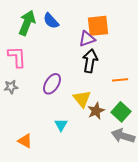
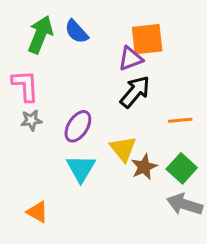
black arrow: (90, 61) -> (135, 92), turned 30
gray star: (11, 87) -> (31, 120), moved
cyan triangle: (61, 125) -> (81, 168), moved, size x1.5

